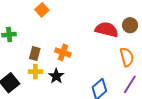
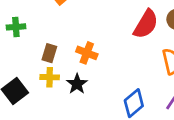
red semicircle: (107, 30) -> (146, 24), turned 105

